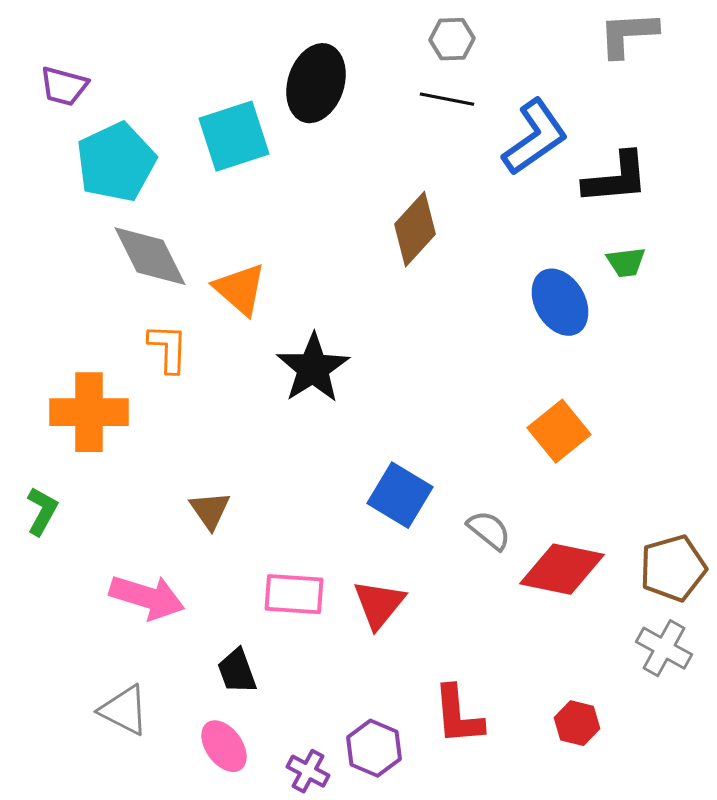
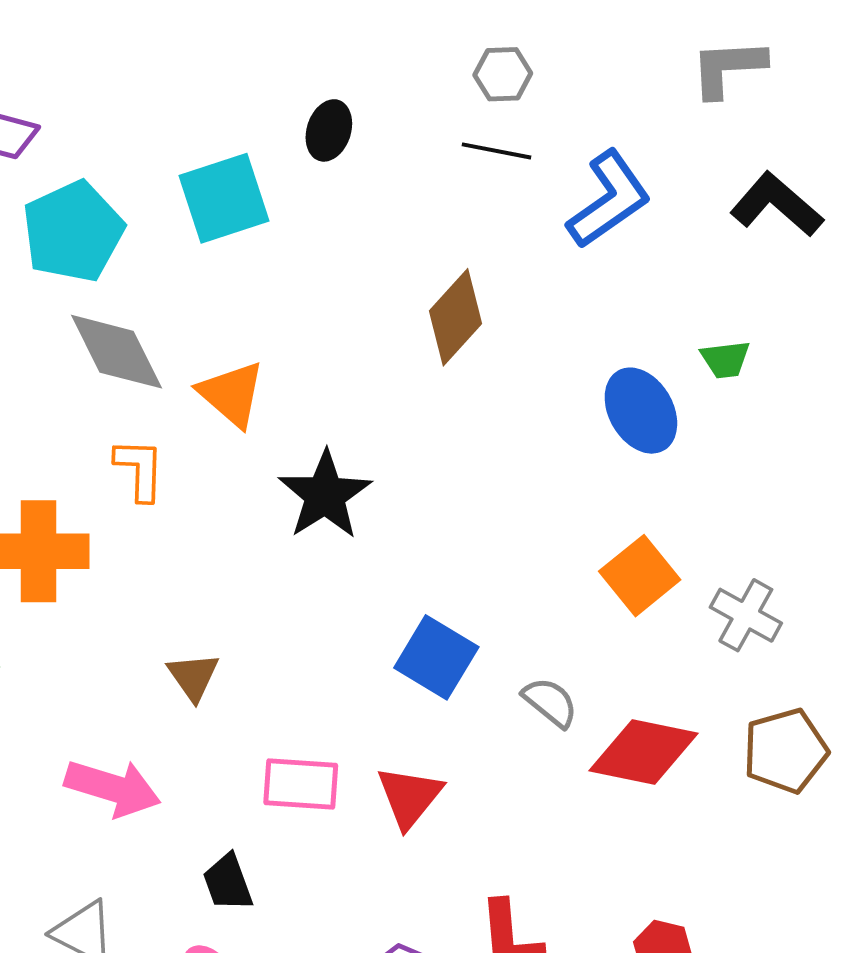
black ellipse: (316, 83) -> (329, 130), size x0.6
black L-shape: (616, 178) -> (777, 205), moved, turned -134
gray cross: (664, 648) -> (746, 615), moved

